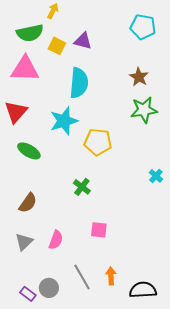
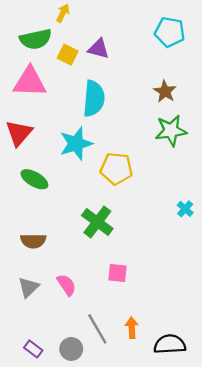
green cross: (82, 187) -> (97, 222), size x1.5
brown semicircle: (28, 203) -> (33, 241), turned 55
pink semicircle: (56, 240) -> (66, 285), turned -54
gray circle: (49, 288) -> (71, 349), moved

